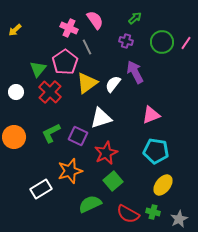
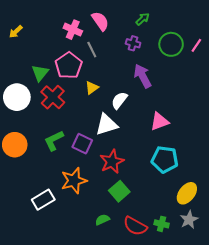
yellow triangle: (87, 83) -> (92, 88), size x0.6
white semicircle: (113, 84) -> (119, 100), moved
white circle: (16, 92) -> (17, 97), size x1.6
yellow ellipse: (163, 185) -> (187, 193), moved
green semicircle: (90, 204) -> (102, 220), moved, size x0.6
gray star: (179, 219) -> (189, 220), moved

